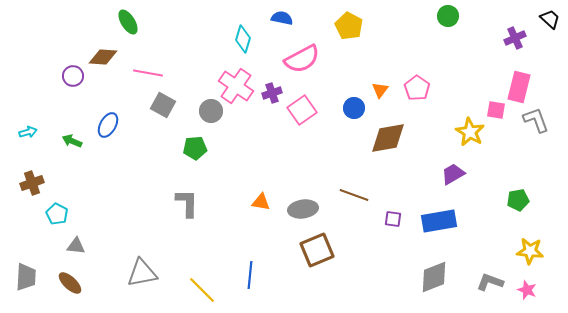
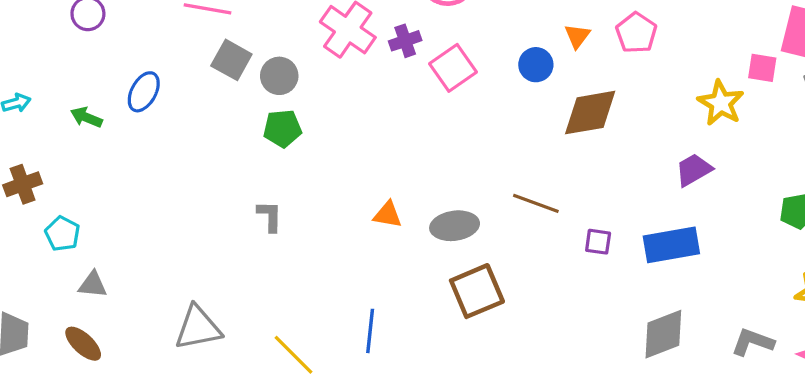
gray circle: (211, 111) -> (279, 76), moved
gray L-shape: (187, 203) -> (270, 216), size x0.7

